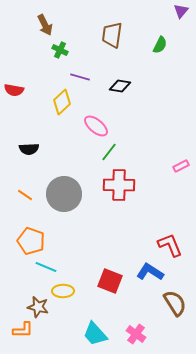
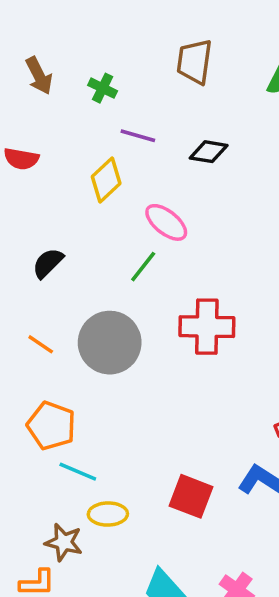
brown arrow: (45, 25) -> (39, 76), moved
black semicircle: (29, 149) -> (48, 263), turned 138
green line: (109, 152) -> (143, 267), moved

